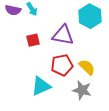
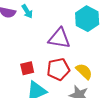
red square: (33, 40) -> (27, 68), moved

